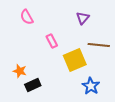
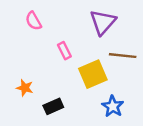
purple triangle: (83, 18) -> (103, 22), size x1.6
black rectangle: (33, 85) -> (53, 106), moved

